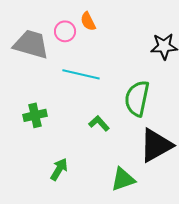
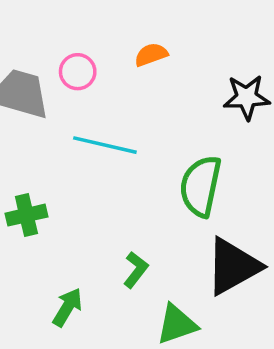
orange semicircle: (88, 21) -> (151, 55), moved, turned 96
green L-shape: (99, 123) -> (136, 270), moved, turned 80

